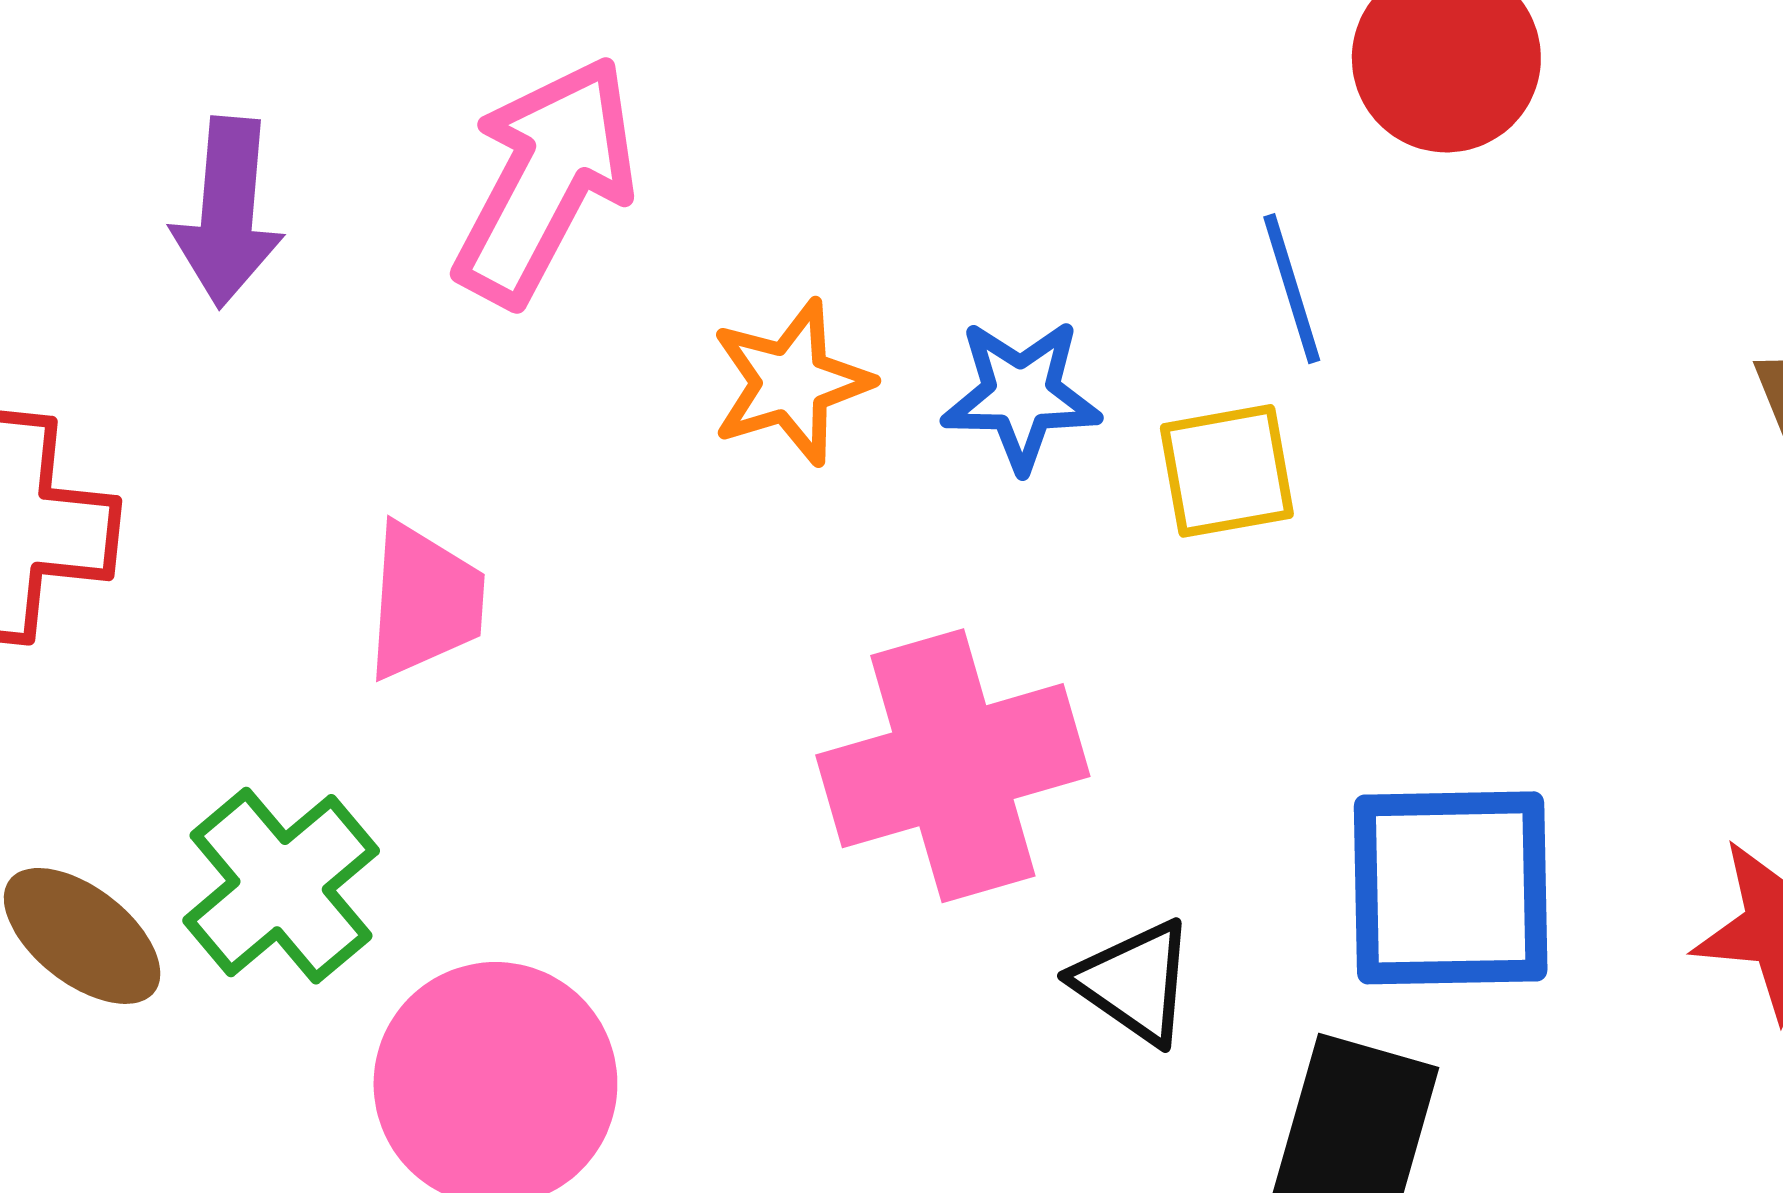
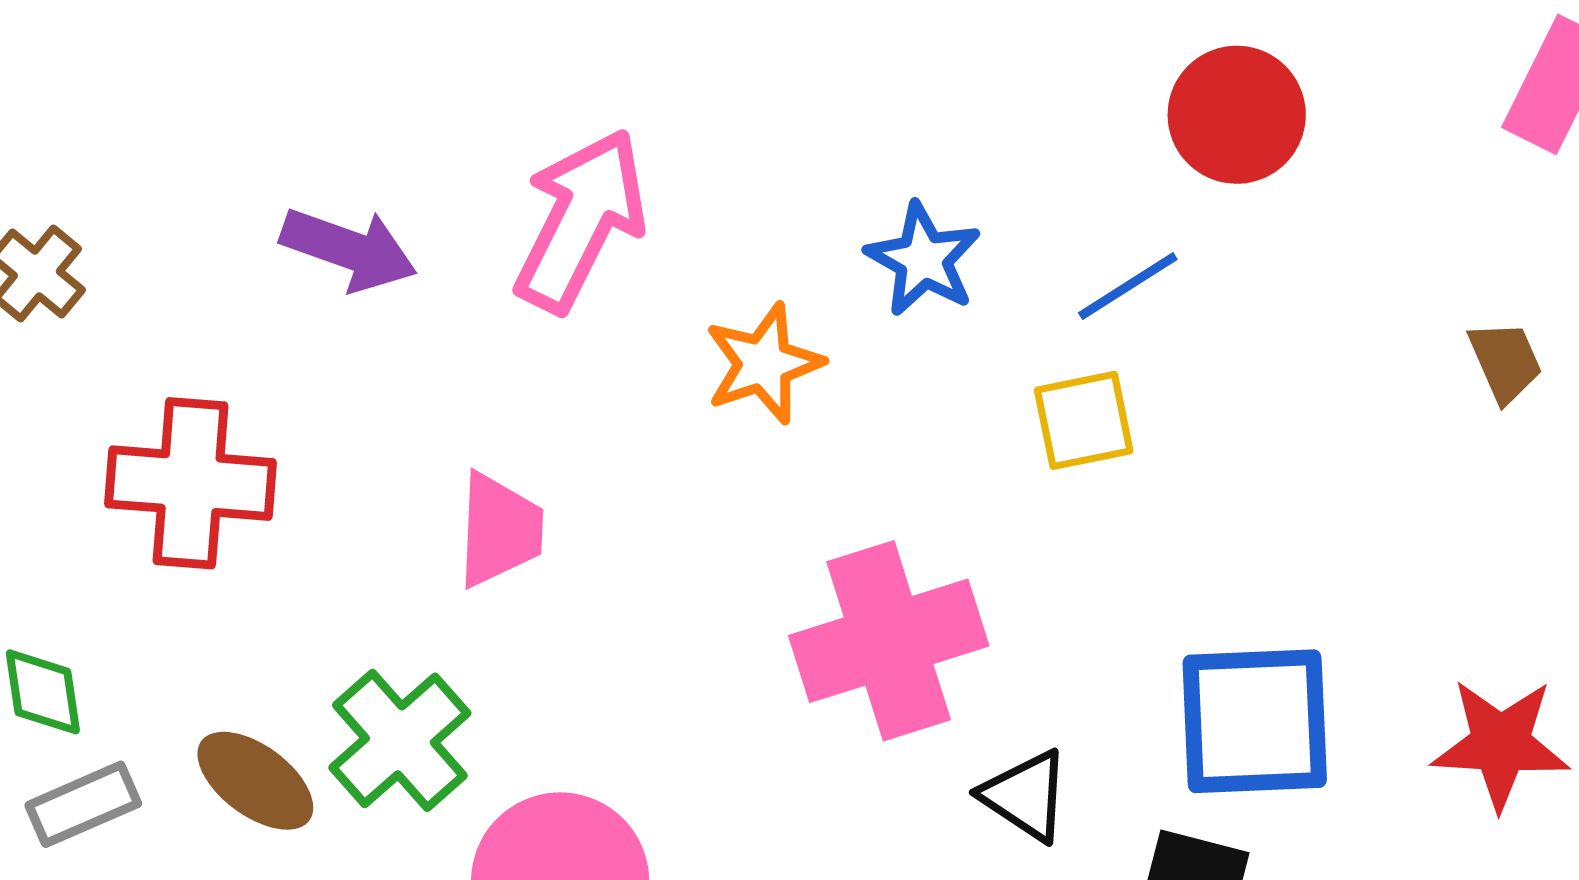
purple arrow: (228, 212) -> (349, 249), turned -74
blue line: (1292, 289) -> (1128, 286), turned 76
blue star: (1021, 395) -> (923, 259), moved, turned 30

